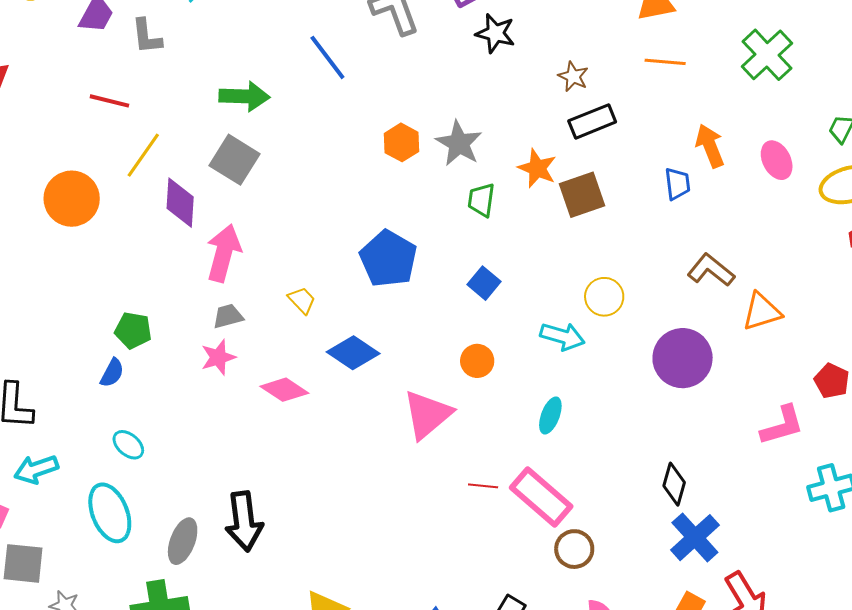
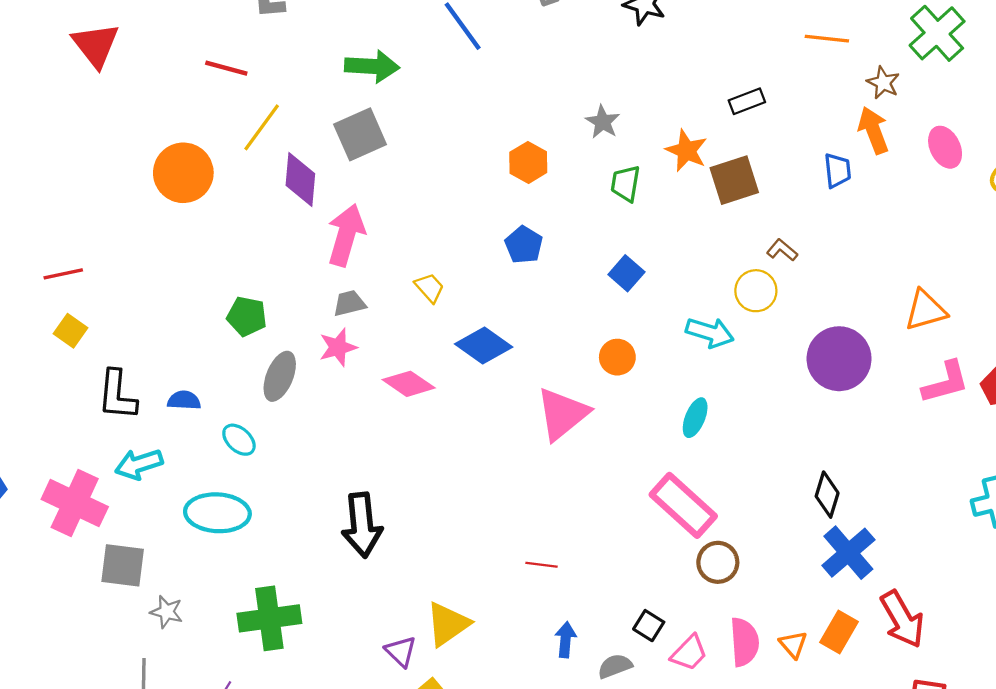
brown star: (573, 76) -> (883, 83), moved
black rectangle: (592, 121) -> (747, 101), size x0.7
orange hexagon: (401, 142) -> (528, 162), moved
gray star: (459, 143) -> (603, 122), size x0.7
gray square: (235, 160) -> (360, 134), turned 33
blue pentagon: (388, 259) -> (524, 245), size x0.6
brown L-shape: (711, 270) -> (782, 250), moved, size x0.6
blue semicircle: (112, 373) -> (184, 400), moved, turned -116
pink L-shape: (782, 425) -> (946, 382), moved
red line: (483, 486) -> (541, 565), moved
cyan ellipse: (110, 513) -> (217, 513), turned -66
gray ellipse: (183, 541) -> (280, 376), moved

